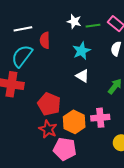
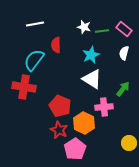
white line: (23, 29) -> (35, 24), moved
white triangle: (83, 76) -> (92, 79), size x1.5
pink cross: (100, 118) -> (104, 107), moved
pink pentagon: (65, 149) -> (75, 149), turned 30

